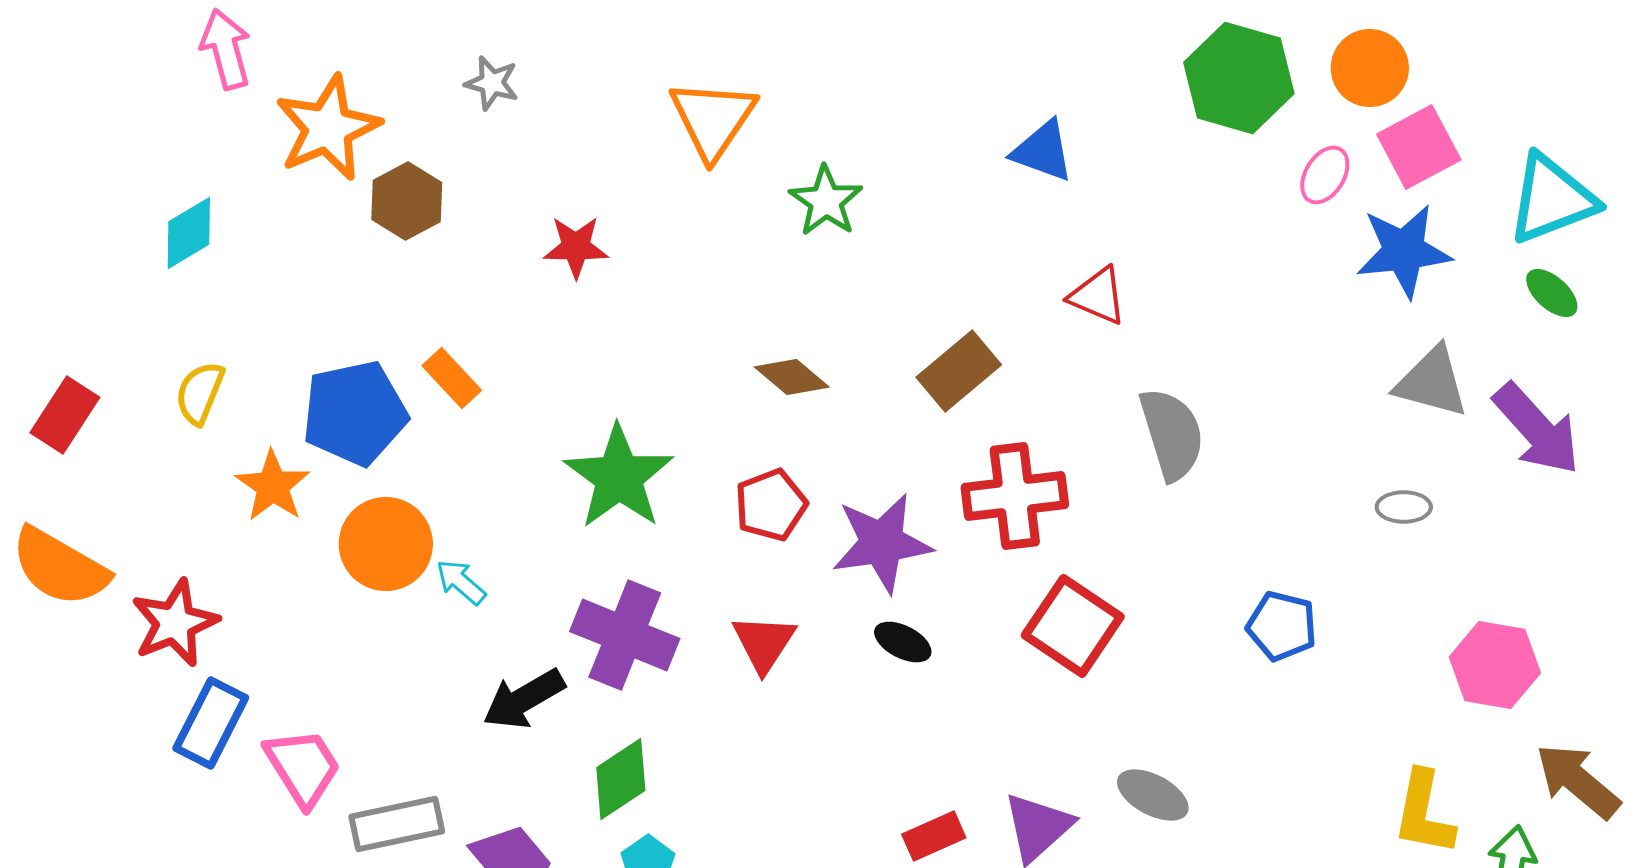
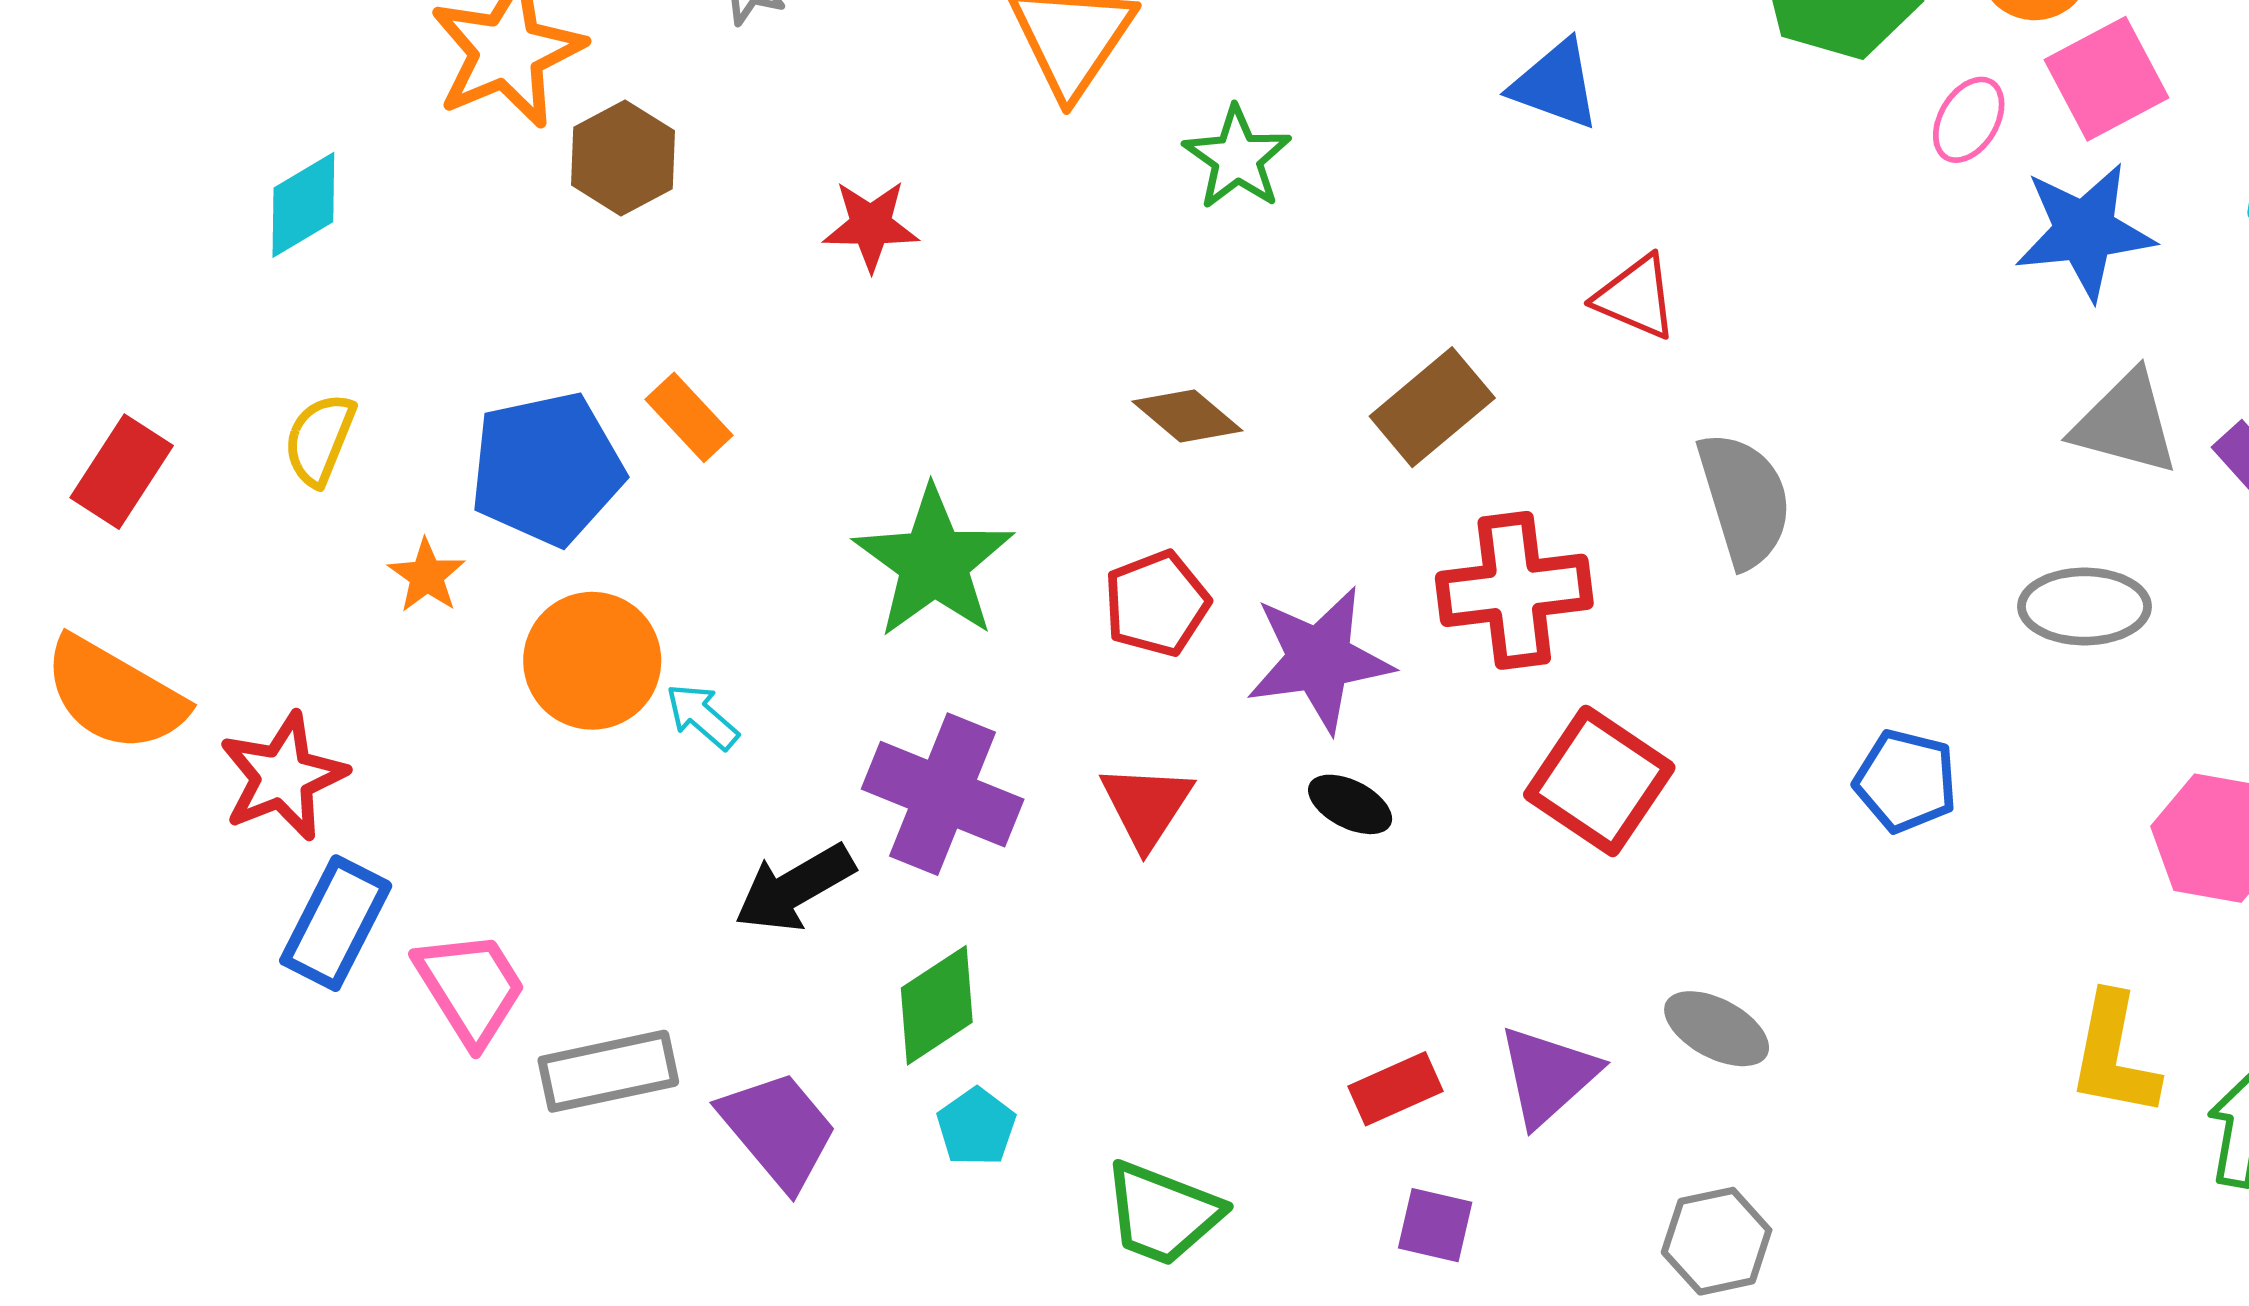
orange star: (273, 486) -> (427, 576), size x0.7
gray ellipse: (1404, 507) -> (2085, 607), size x1.6

